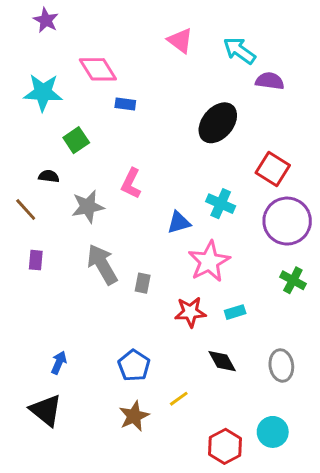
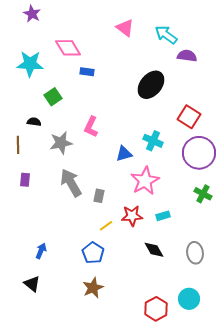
brown line: (26, 209) -> (18, 145), turned 42
yellow line: (179, 399) -> (106, 226), moved
black triangle: (46, 410) -> (32, 284), size x0.7

